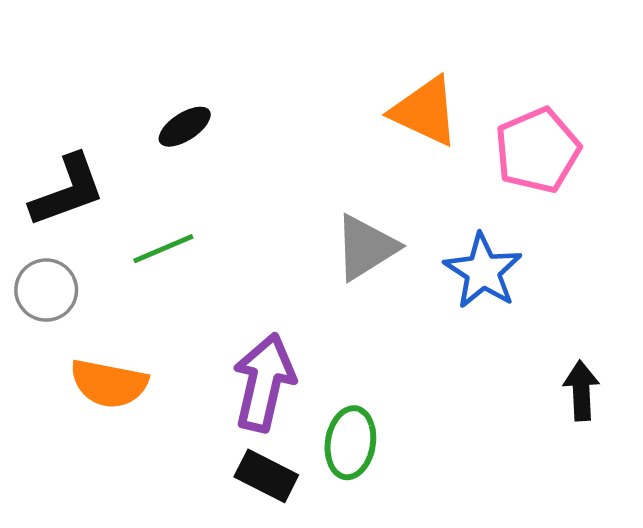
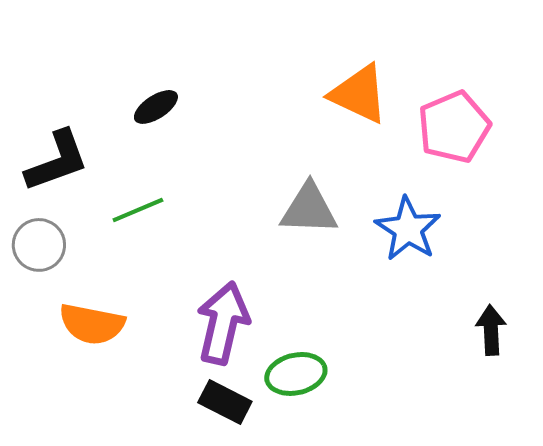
gray triangle: (366, 247) -> (309, 209), turned 34
green ellipse: (350, 443) -> (296, 374), turned 68

